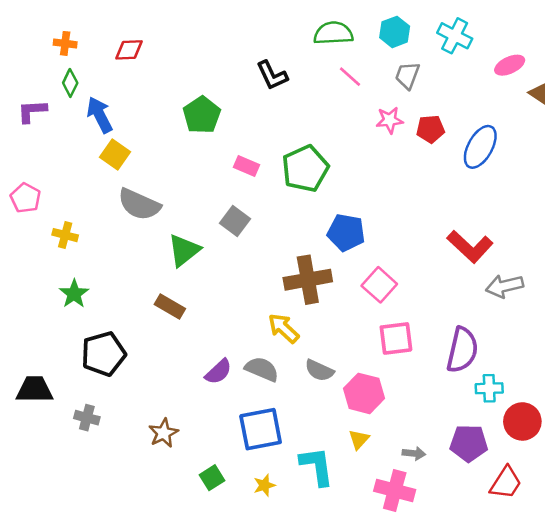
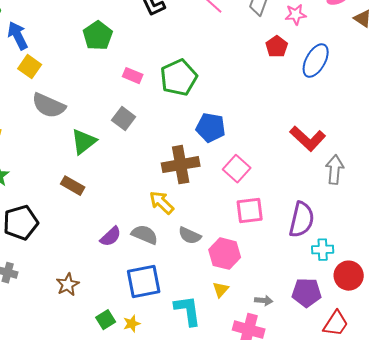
pink star: (390, 120) -> (296, 15), moved
red pentagon: (430, 129) -> (277, 47), turned -30
gray arrow: (504, 286) -> (335, 170), turned 108
yellow star: (264, 485) -> (132, 324), moved

